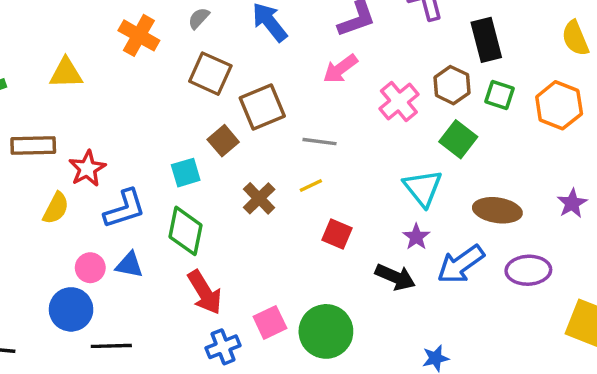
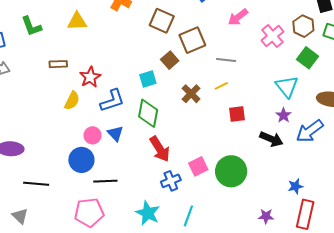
brown rectangle: (33, 146) -> (58, 64), size x0.7
red square: (337, 234) -> (237, 114), turned -30
blue triangle: (129, 265) -> (115, 133), turned 36

